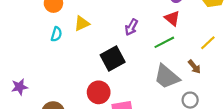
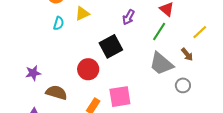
green line: (164, 42) -> (159, 32), turned -30
purple star: (20, 87) -> (33, 73), moved
red circle: (99, 92) -> (88, 69), moved

